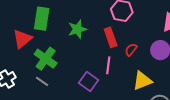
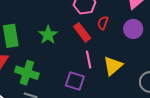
red semicircle: (131, 50) -> (103, 23), moved
yellow triangle: (142, 81) -> (113, 66), moved

